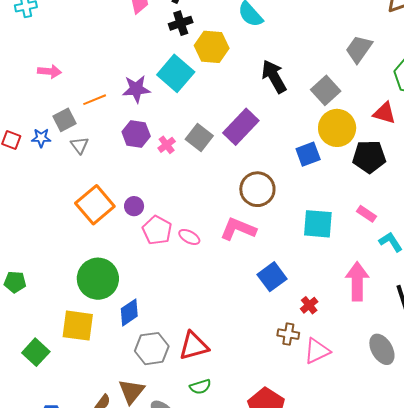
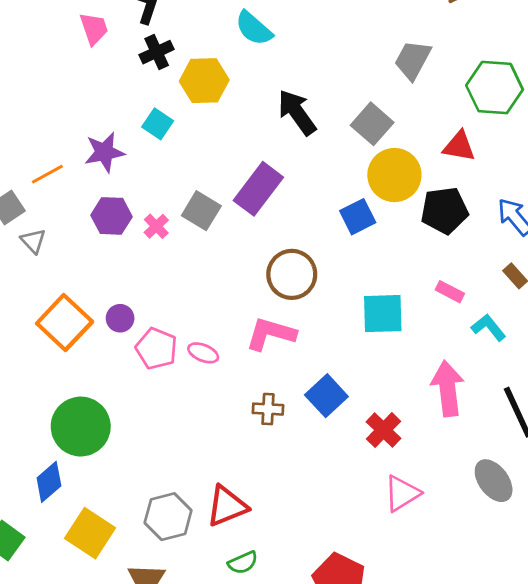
cyan square: (176, 73) -> (158, 124), size x0.6
red cross: (309, 305) -> (384, 430), size x1.4
blue diamond: (129, 312) -> (49, 482), moved
yellow square: (78, 326) -> (90, 533), moved, turned 32
brown cross: (288, 334) -> (268, 409), moved

